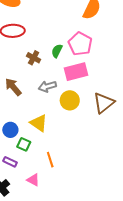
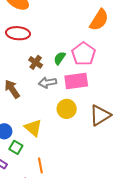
gray arrow: (47, 86) -> (48, 83), moved

